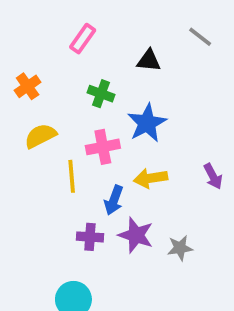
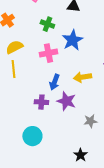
yellow line: (72, 176) -> (13, 69), moved
yellow arrow: (151, 178) -> (82, 77), moved
gray star: (180, 248) -> (90, 121), moved

